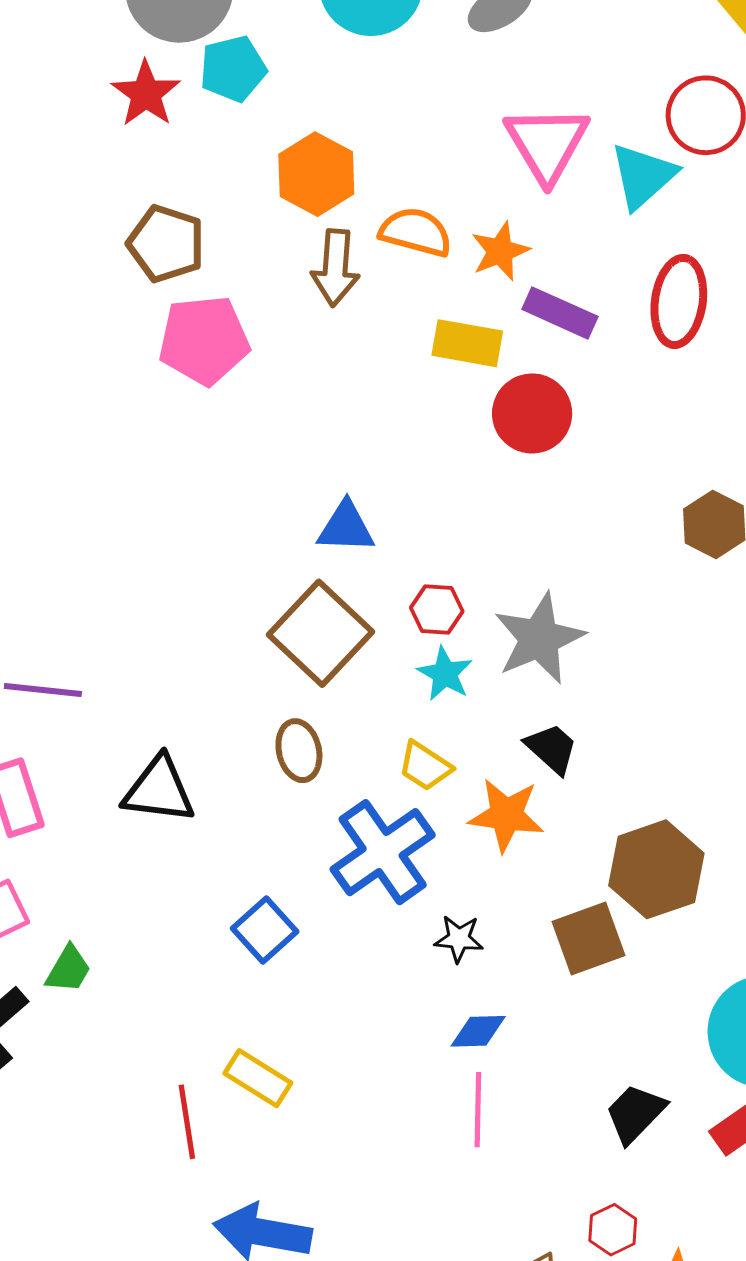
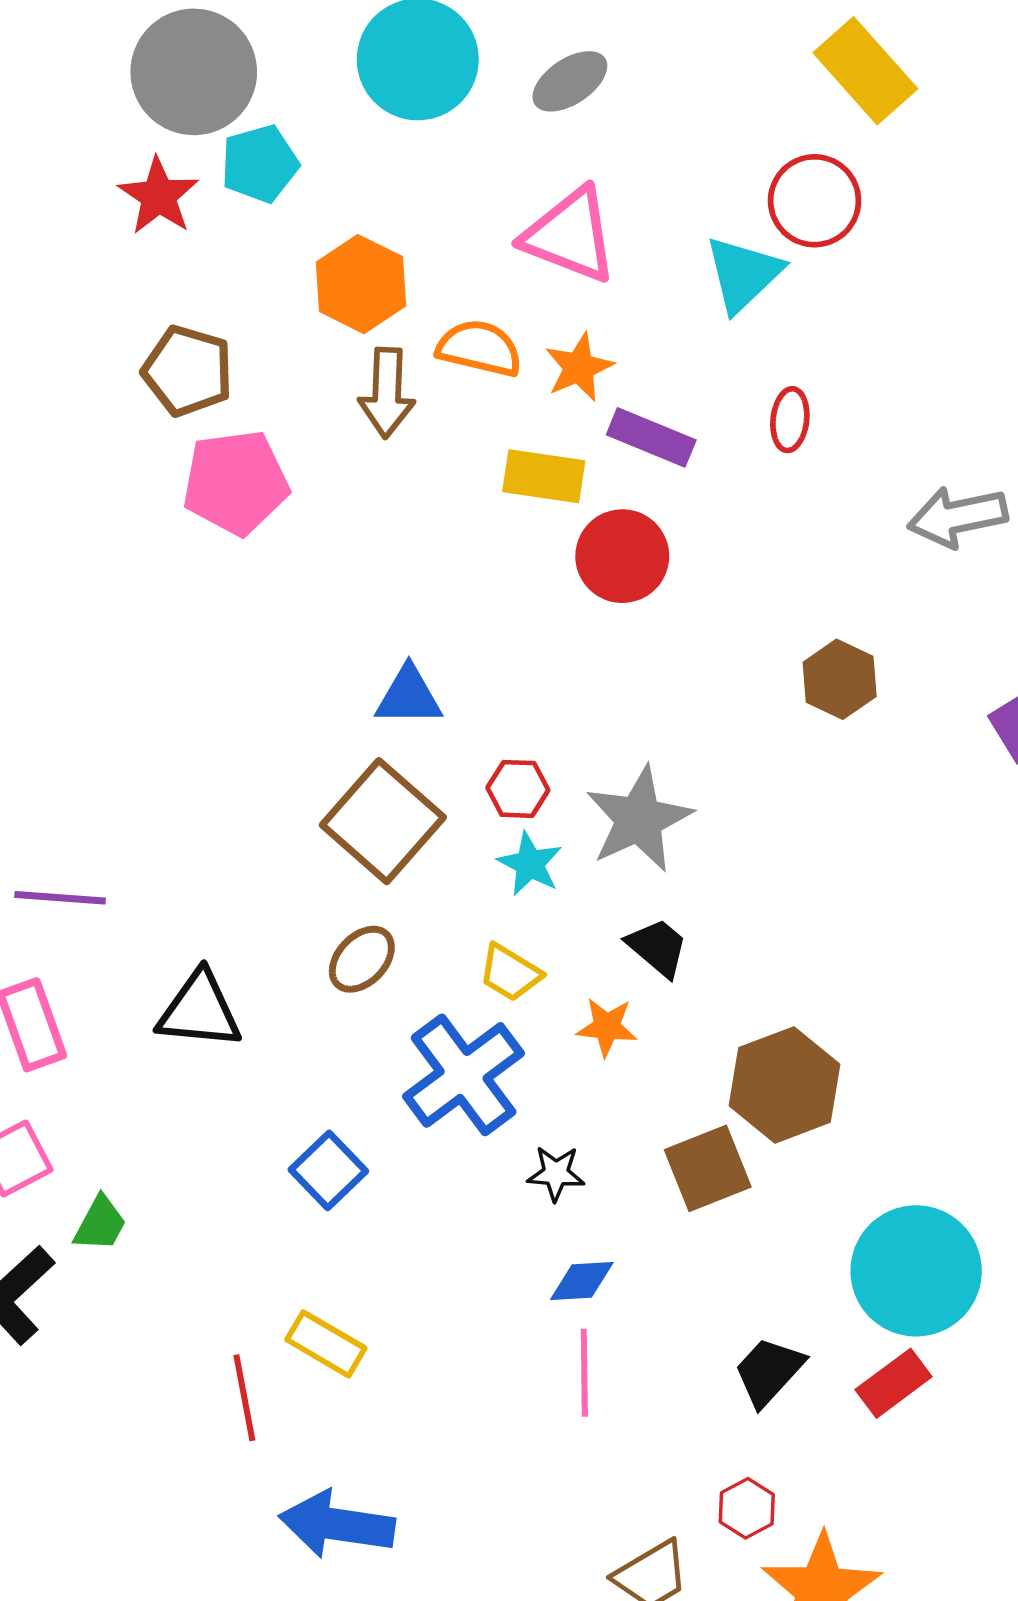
pink triangle: (547, 144) -> (570, 235), moved, turned -36
red ellipse: (679, 301) -> (790, 420), size x0.6
brown ellipse: (299, 751) -> (362, 959), turned 58
orange star: (506, 815) -> (607, 1027), size x0.7

